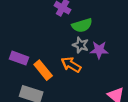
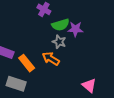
purple star: (99, 50) -> (75, 29), moved

